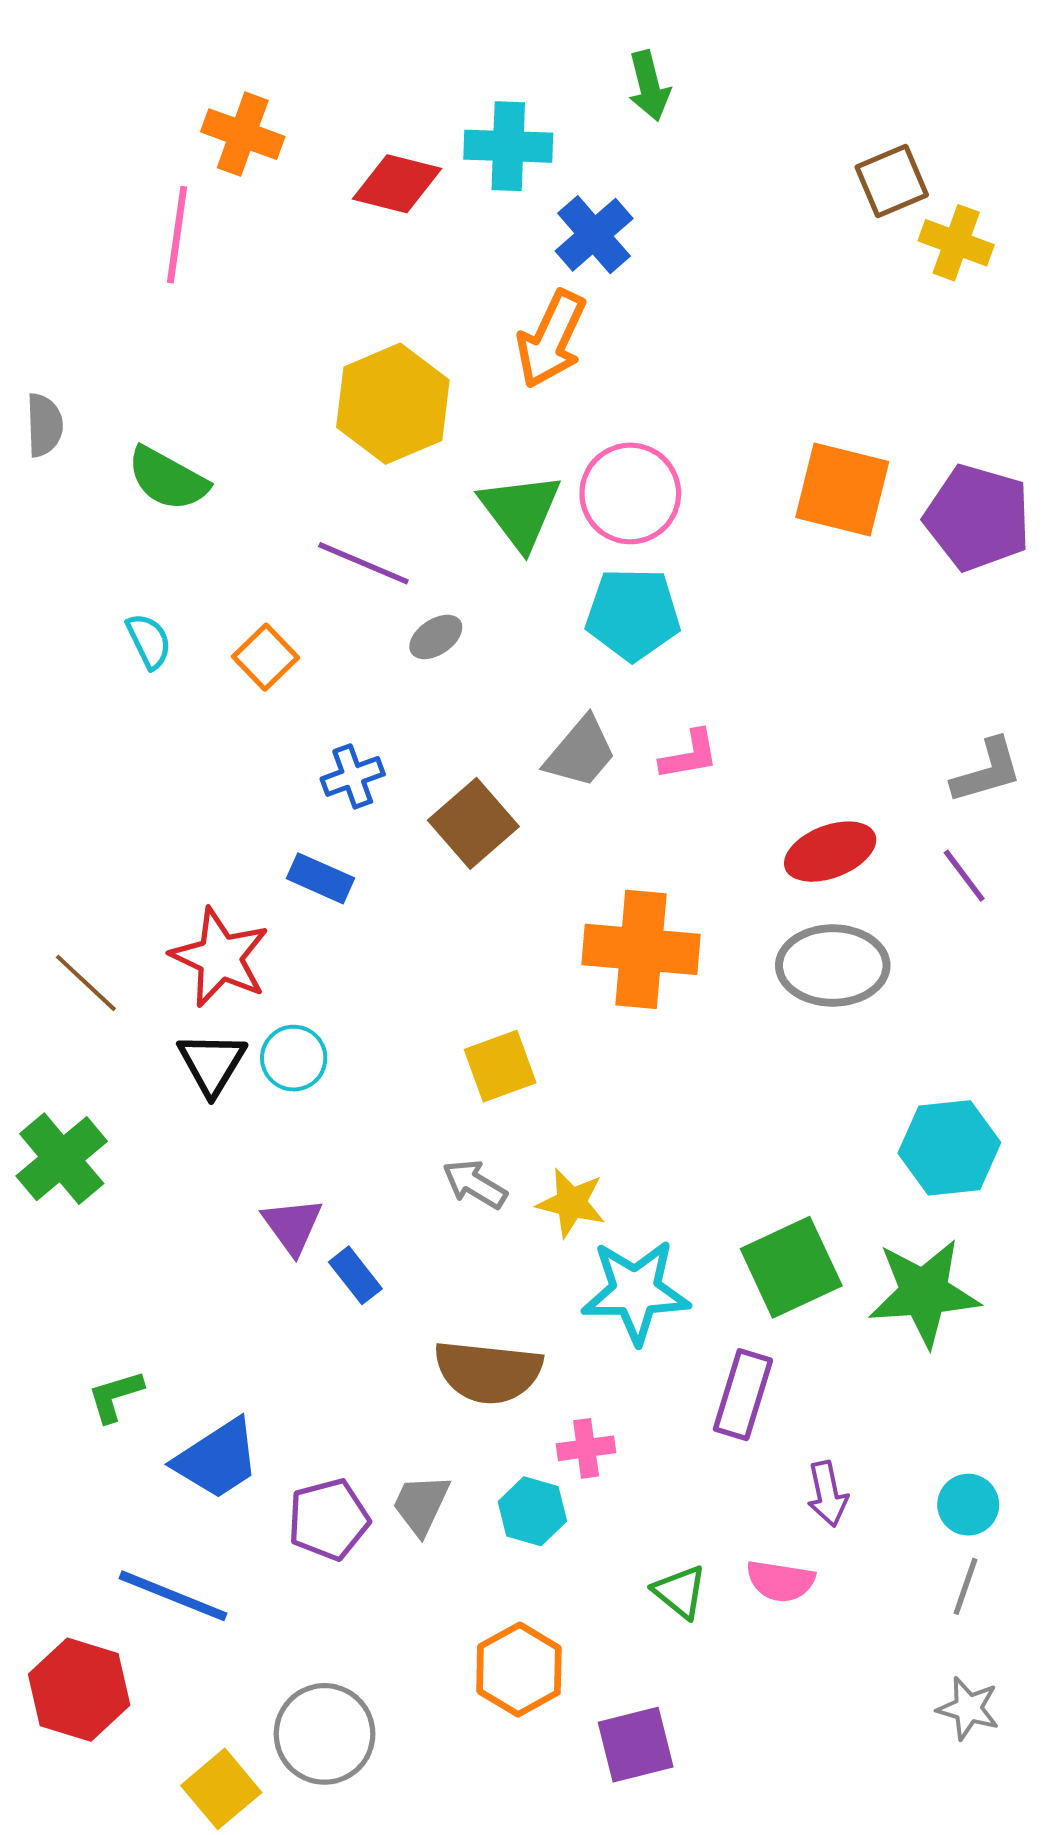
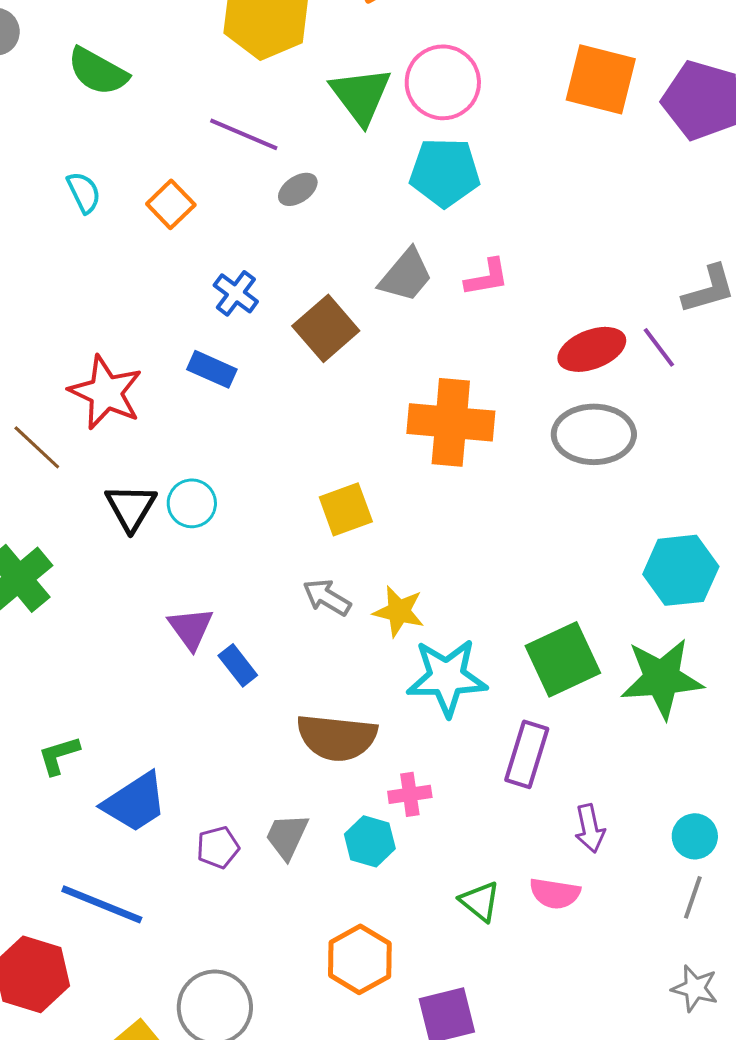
blue cross: (353, 776) -> (236, 293), turned -33
purple line: (964, 876) -> (659, 347), moved
red star: (220, 957) -> (106, 392), moved
purple pentagon: (329, 1519) -> (218, 847), size x0.7

